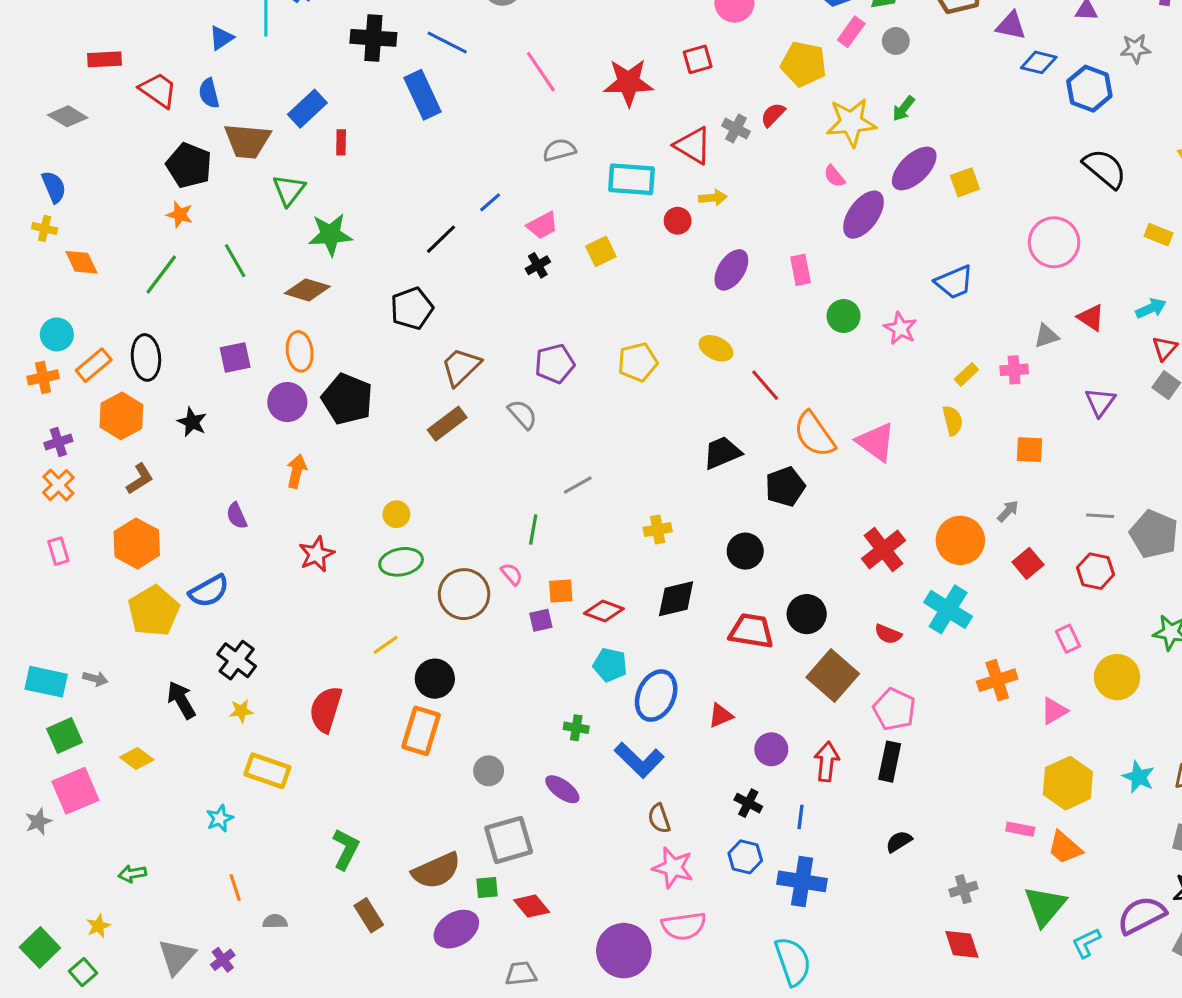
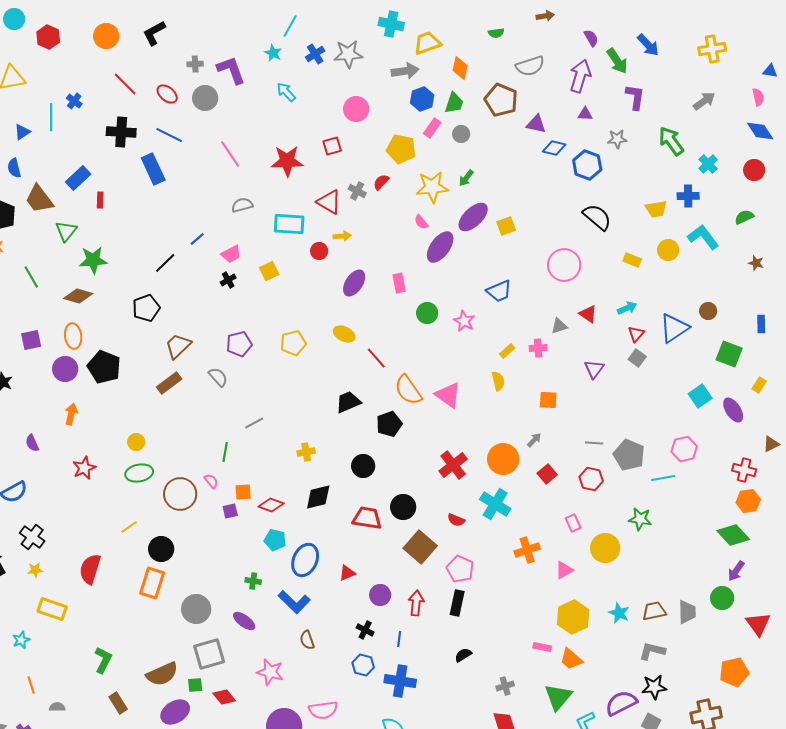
brown trapezoid: (247, 141) -> (39, 199), turned 48
gray circle: (489, 771) -> (196, 609), size x1.5
pink star: (673, 868) -> (270, 672), moved

